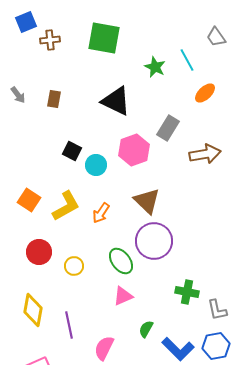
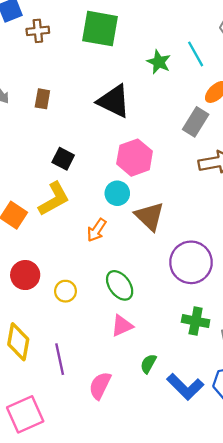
gray rectangle: (168, 128) -> (196, 122), moved
cyan circle: (96, 165) -> (117, 193), moved
yellow L-shape: (66, 206) -> (54, 199), moved
purple circle: (154, 241) -> (191, 262), moved

